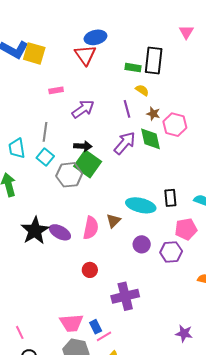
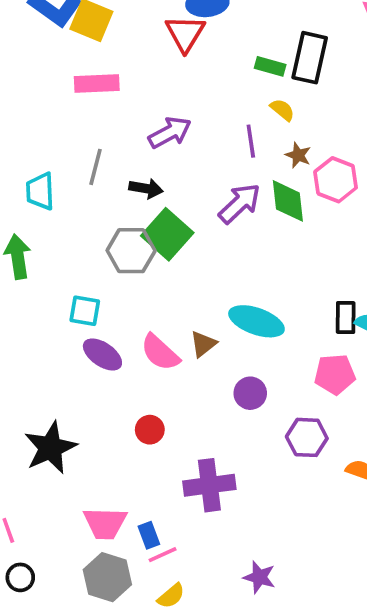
pink rectangle: (56, 90) -> (97, 84), moved, size x1.6
black arrow: (83, 146) -> (146, 189), moved
cyan square: (45, 157) -> (85, 311), moved, turned -36
black rectangle: (170, 198) -> (346, 317), moved
pink semicircle: (91, 228) -> (160, 352), turned 115
black star: (35, 231) -> (50, 448), moved
purple hexagon: (171, 252) -> (307, 437), moved
purple star: (184, 333) -> (259, 577), moved

